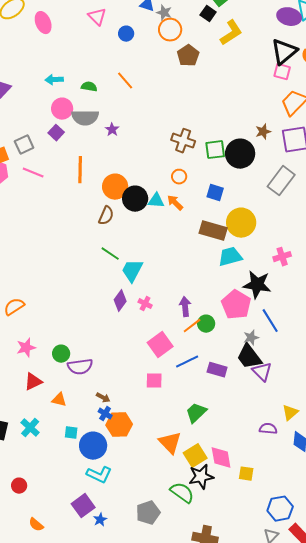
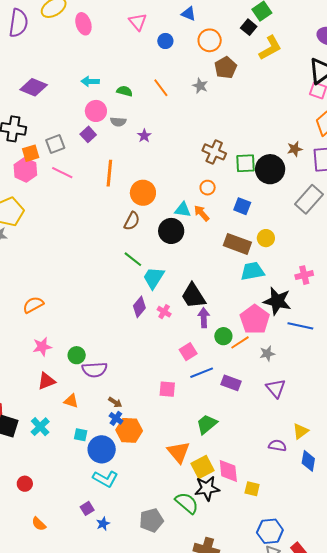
gray star: (164, 13) -> (200, 86), moved
gray semicircle: (85, 118) -> (118, 122), size x0.6
black circle: (135, 199) -> (171, 231), moved
yellow circle: (241, 223) -> (266, 238), size x0.6
blue line: (270, 321) -> (300, 326), moved, turned -50
orange line: (192, 326) -> (240, 342), moved
pink square: (160, 345) -> (188, 352), moved, size x0.7
black trapezoid: (249, 357) -> (193, 296), moved
purple square: (83, 506) -> (87, 508), size x0.6
blue hexagon: (280, 509) -> (270, 531), moved

